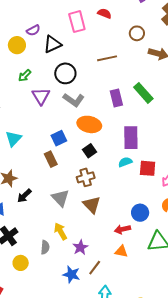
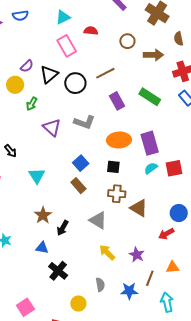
black circle: (65, 73) -> (75, 83), moved
green arrow: (25, 76) -> (32, 104), moved
purple rectangle: (116, 98) -> (117, 101), moved
orange ellipse: (89, 124) -> (119, 140), moved
black square: (89, 151) -> (113, 167), turned -32
brown cross: (86, 177) -> (117, 194), turned 36
brown triangle: (92, 205) -> (139, 208), moved
gray semicircle: (45, 247) -> (100, 285), moved
purple star: (80, 247) -> (137, 255), moved
orange triangle: (121, 251) -> (173, 267), moved
yellow circle: (21, 263) -> (78, 304), moved

